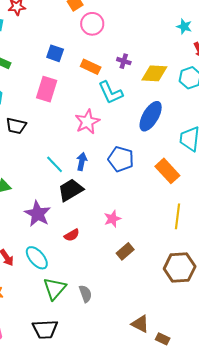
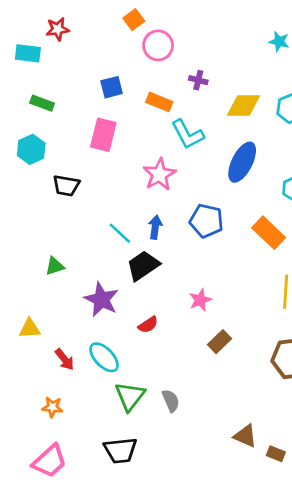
blue square: (55, 53) -> (112, 87), turned -30
purple cross: (124, 61) -> (198, 80), moved

